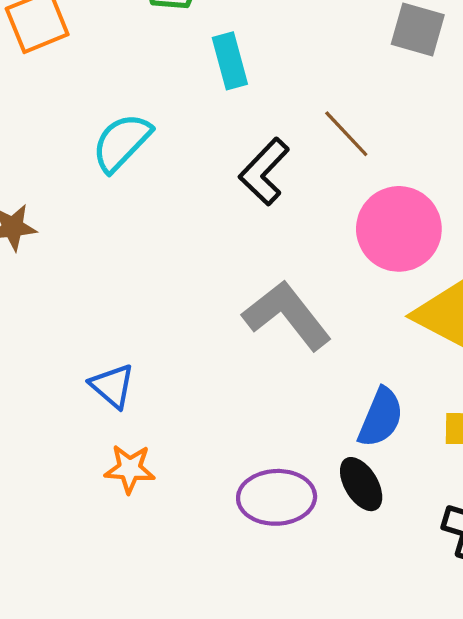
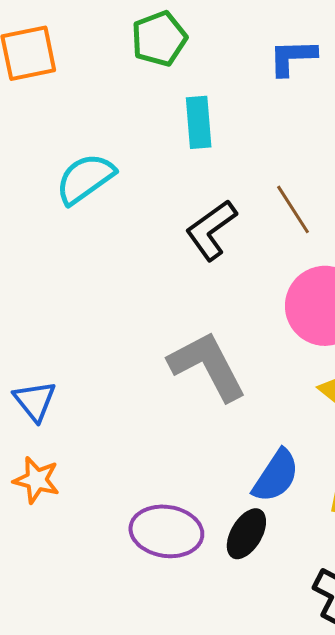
black ellipse: (361, 484) -> (246, 534), turned 51

